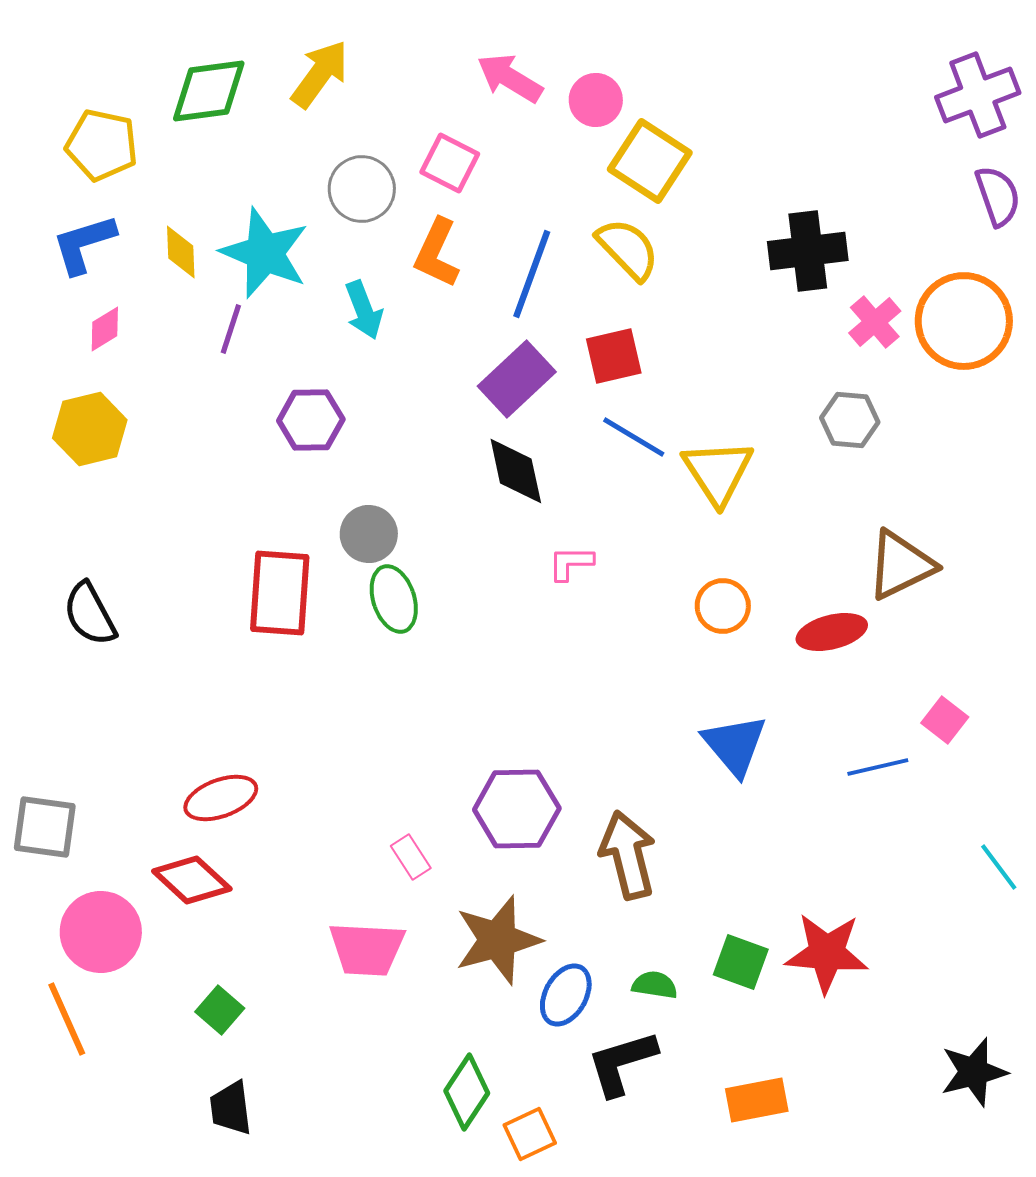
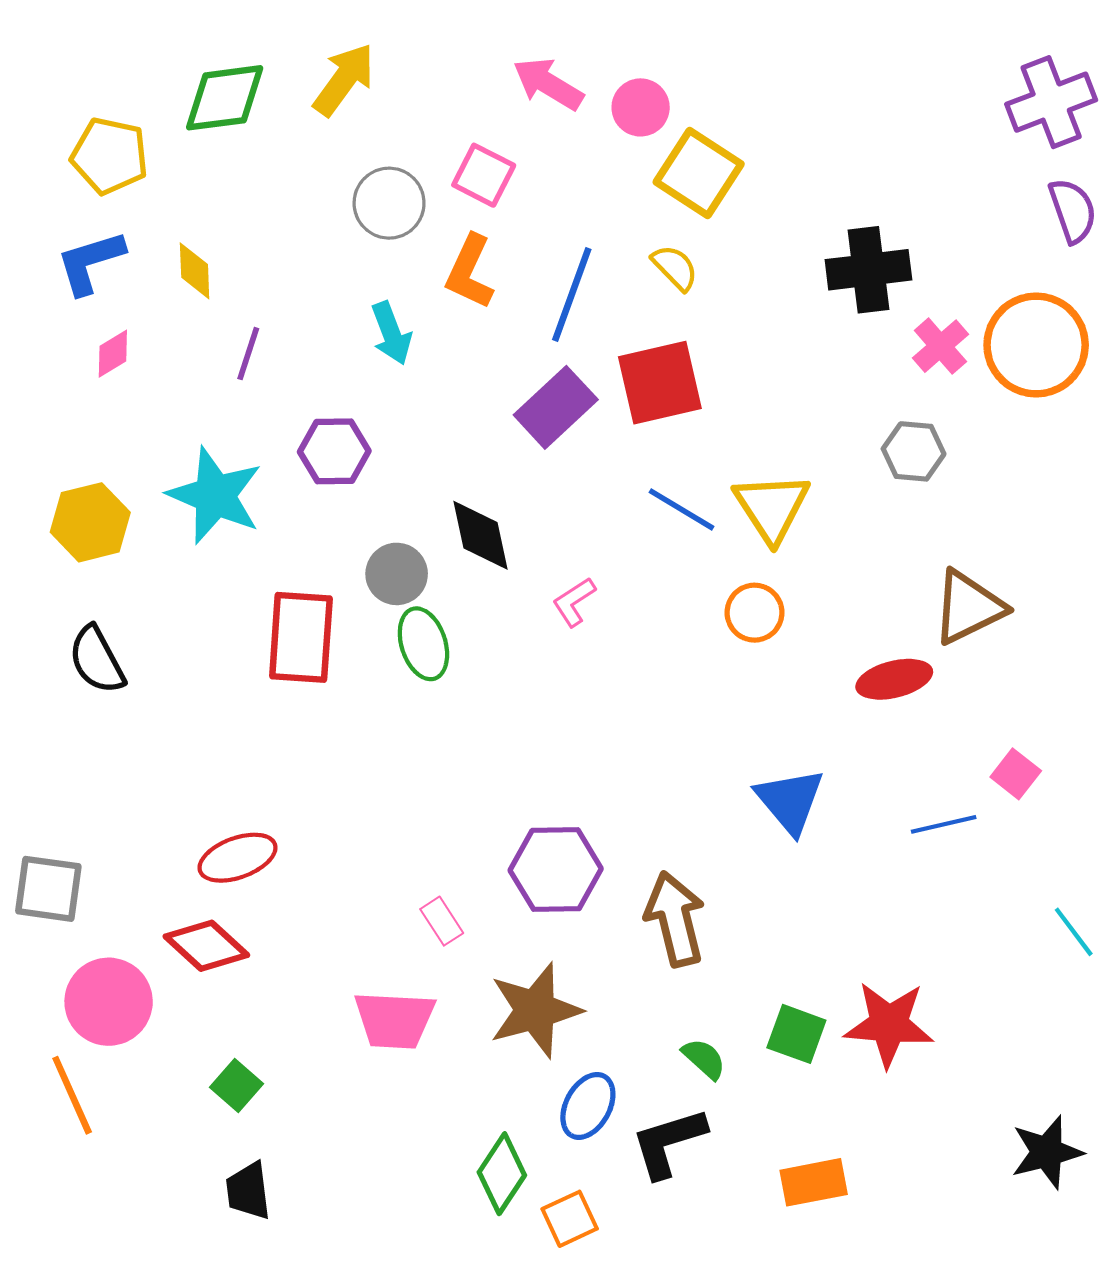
yellow semicircle: (628, 249) -> (675, 268), size x0.7
cyan star: (265, 253) -> (215, 495), moved
red square: (614, 356) -> (660, 383), size x1.4
yellow hexagon: (90, 429) -> (90, 522), moved
blue line: (634, 437) -> (681, 509), moved
black diamond: (516, 471) -> (480, 535), moved
pink L-shape: (571, 563) -> (574, 602), moved, turned -33
orange circle: (723, 606) -> (755, 613), moved
green semicircle: (655, 985) -> (704, 1059), turned 33
blue ellipse: (566, 995) -> (588, 1106), moved

